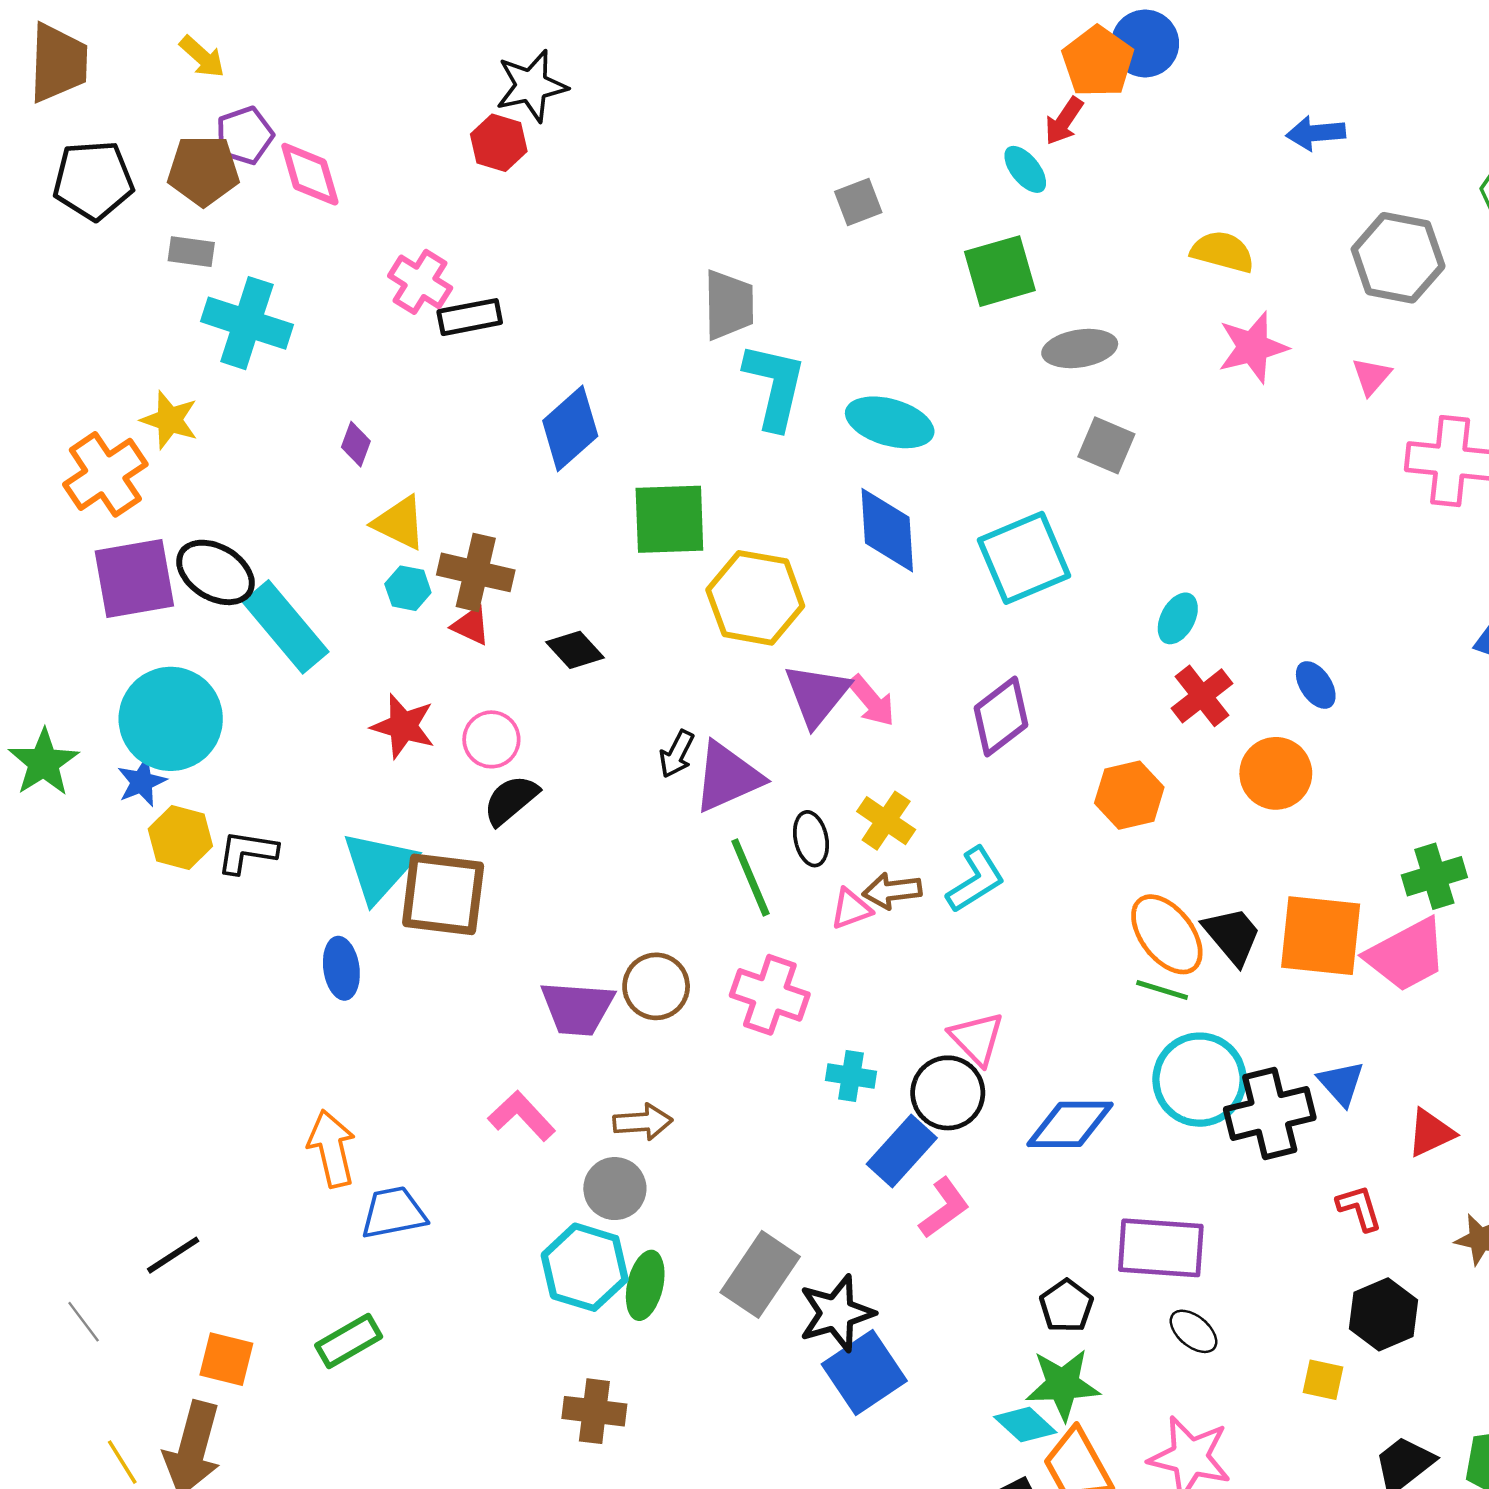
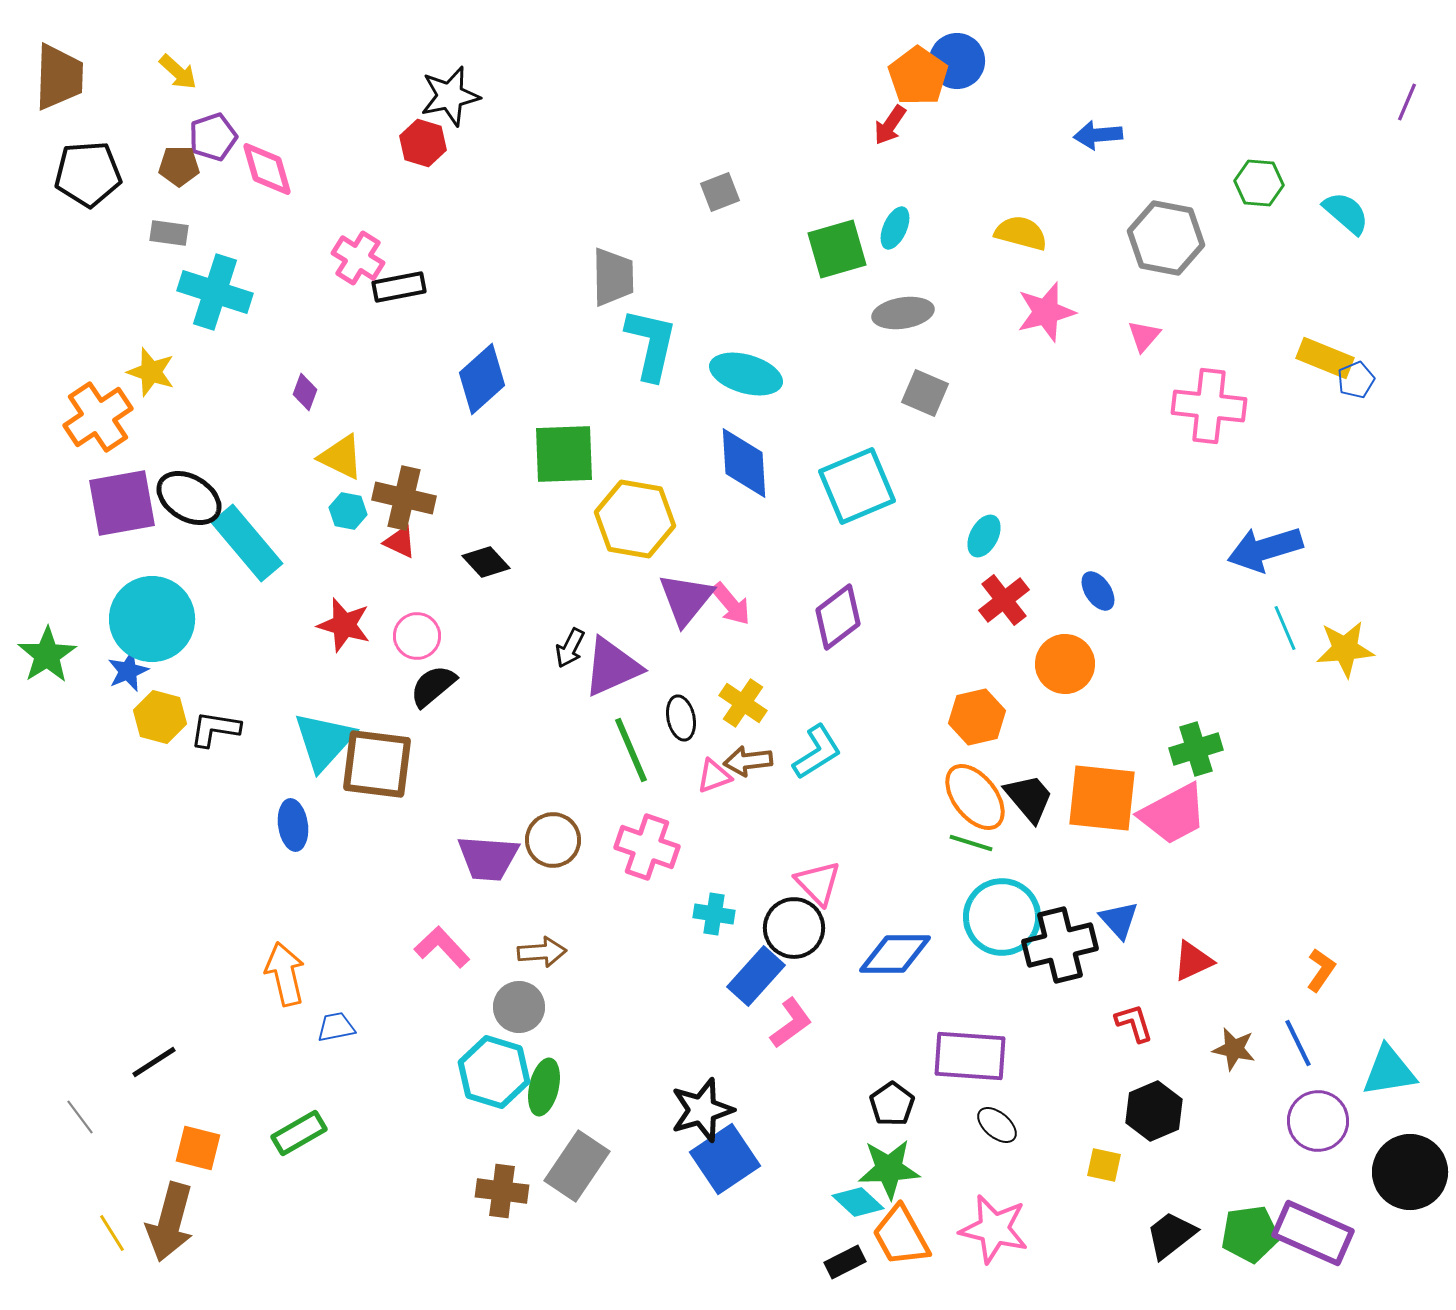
cyan ellipse: (1025, 169) -> (895, 228), moved, turned 63
brown pentagon: (203, 171) -> (179, 166), size x0.7
orange hexagon: (1129, 795) -> (977, 717), moved
blue trapezoid: (393, 1213) -> (336, 1027), size x0.7
gray rectangle: (760, 1274) -> (577, 1166), moved

